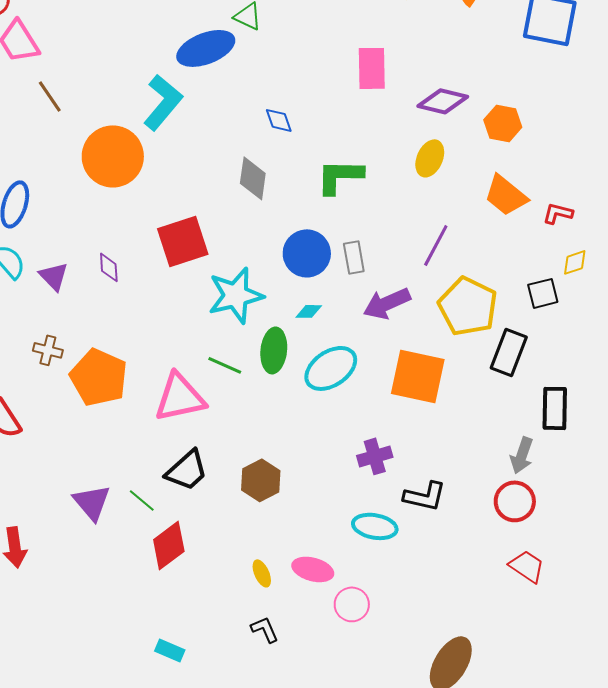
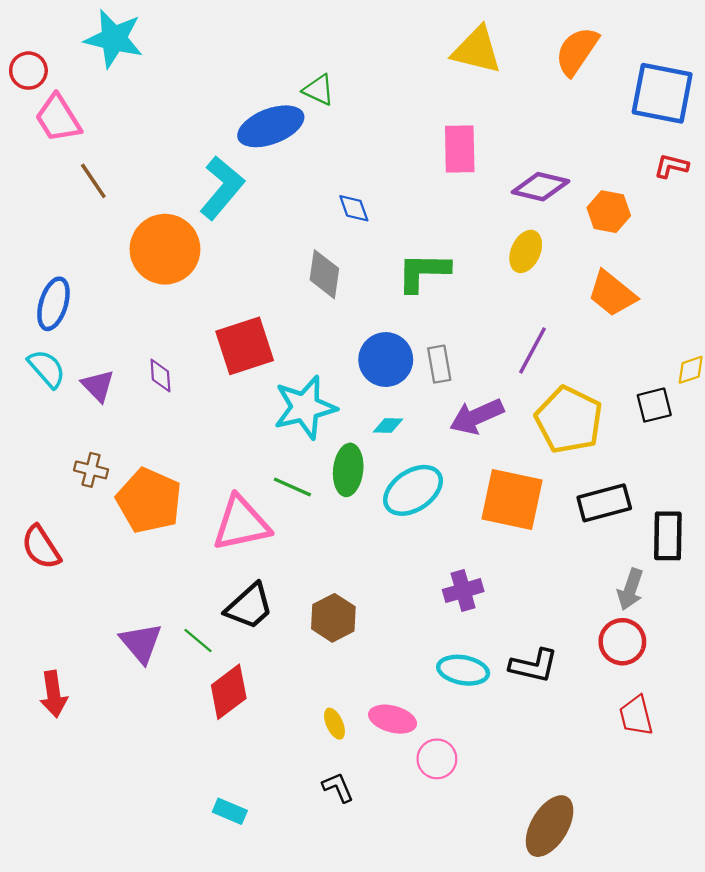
red L-shape: (558, 213) -> (671, 166), moved
black rectangle: (509, 352) -> (604, 503), moved, turned 54
black L-shape: (425, 496) -> (534, 666), moved
red trapezoid: (527, 566) -> (636, 716), turned -138

